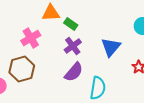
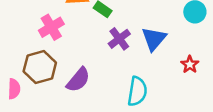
purple cross: (73, 46) -> (119, 39), moved
purple semicircle: (74, 72) -> (78, 80), moved

